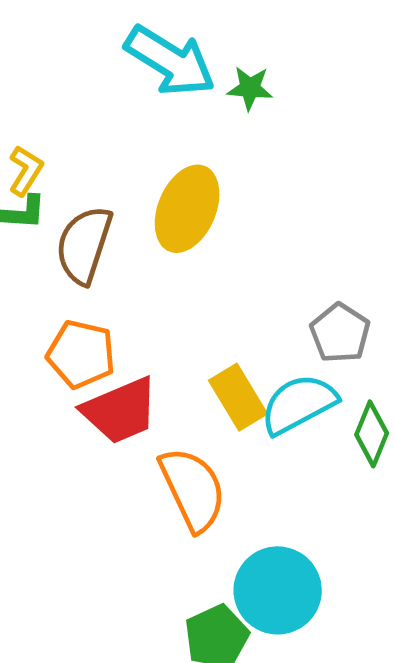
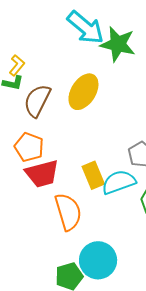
green star: (250, 88) -> (118, 44), size x1.8

